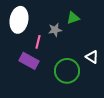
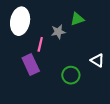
purple rectangle: (29, 61) -> (31, 65), turned 36
green circle: (67, 71) -> (71, 75), size x0.7

